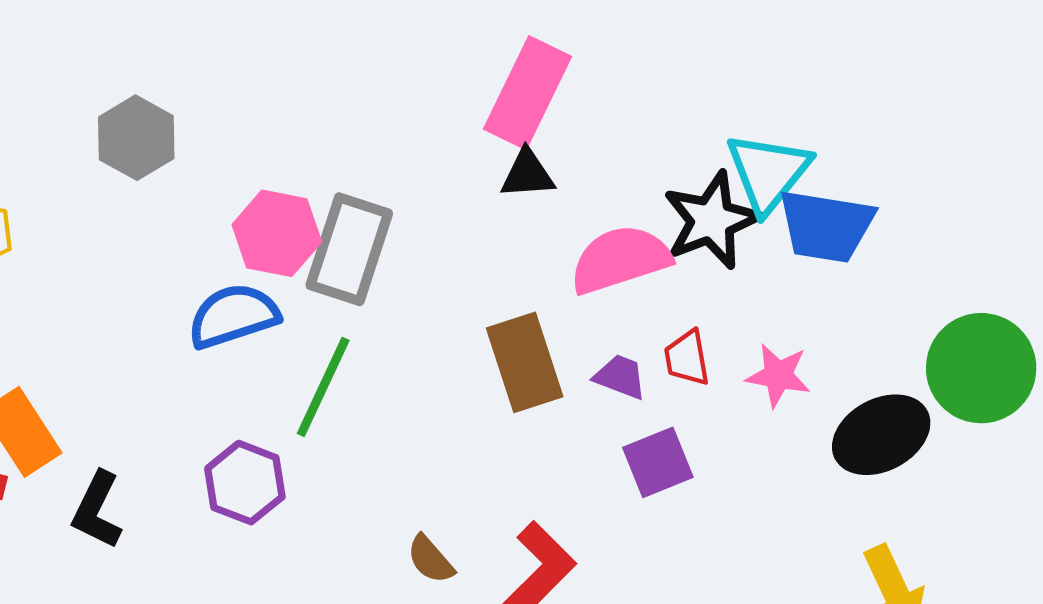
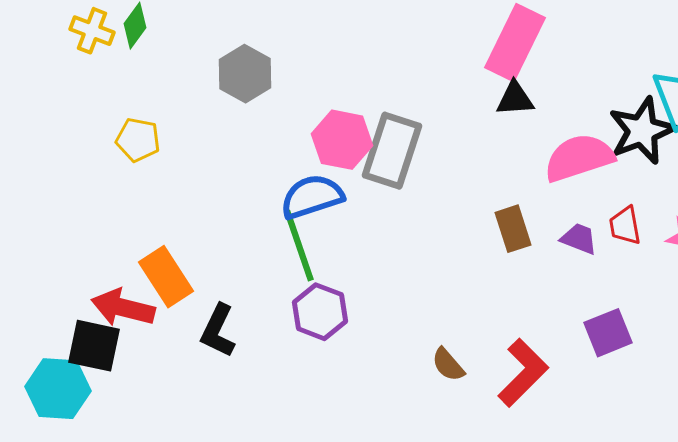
brown rectangle: (525, 362) -> (513, 229), size x0.7
green line: (323, 387) -> (299, 246), moved, turned -44
purple square: (658, 462) -> (608, 333), moved

